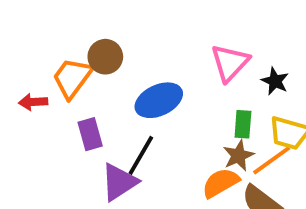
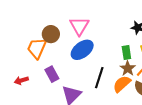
pink triangle: (230, 63) -> (79, 26), moved
red arrow: (33, 102) -> (21, 80), moved
black line: (141, 155) -> (99, 78), moved

